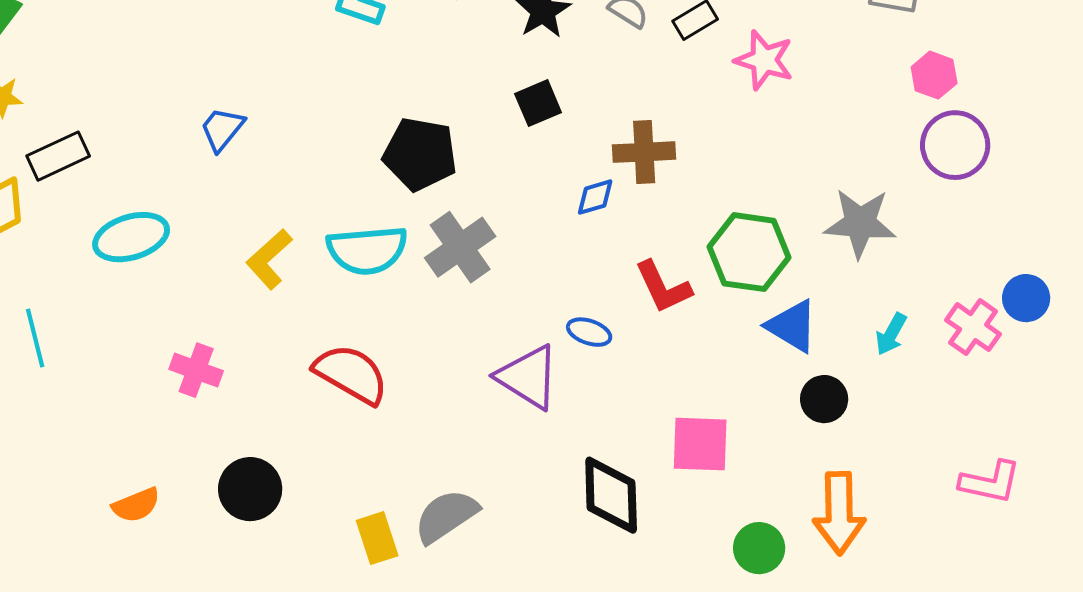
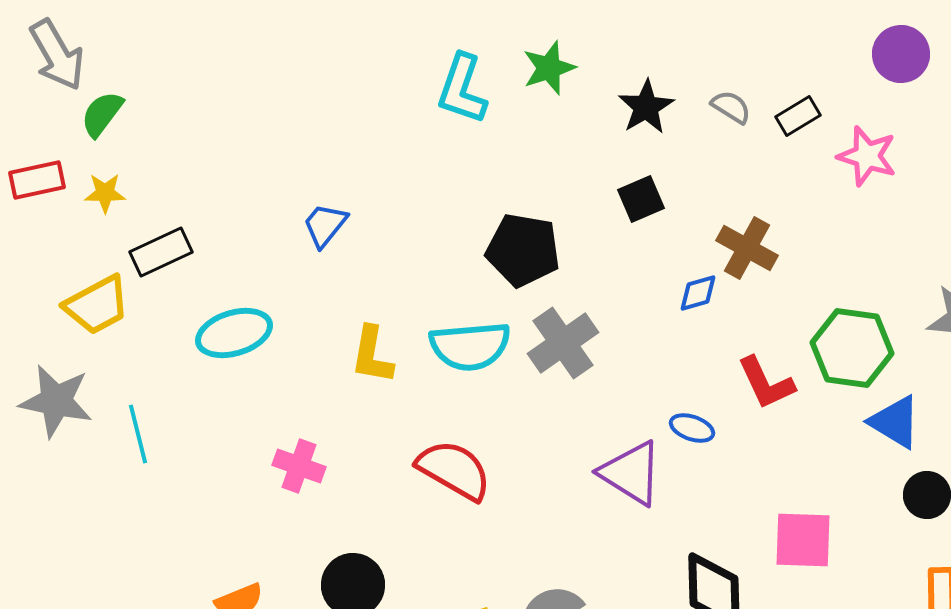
brown cross: (644, 152) -> (747, 248), turned 32
yellow L-shape: (269, 259) -> (372, 355), turned -38

